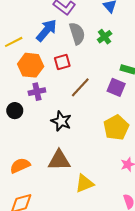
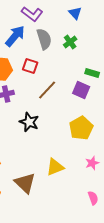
red square: (62, 62) -> (30, 66), turned 35
brown triangle: (59, 160) -> (25, 183), moved, turned 45
yellow triangle: (84, 183) -> (55, 167), moved

